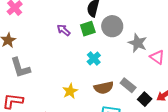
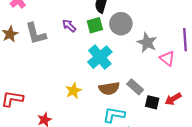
cyan cross: (94, 58) -> (100, 57), size x1.6
gray L-shape: (20, 68) -> (36, 34), moved
black square: (145, 99) -> (152, 102), turned -32

